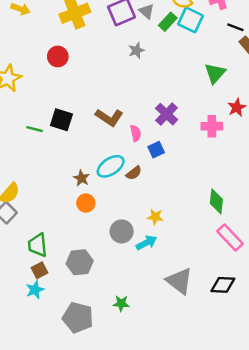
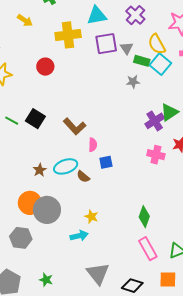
green rectangle: (168, 22) -> (142, 61), turned 49
gray star: (136, 50) -> (133, 82), moved
purple cross: (167, 114) -> (155, 121), moved
brown semicircle: (134, 173) -> (83, 177), turned 64
orange circle: (86, 203) -> (30, 203), moved, size x1.5
gray circle: (122, 231) -> (47, 210), moved, size x1.4

